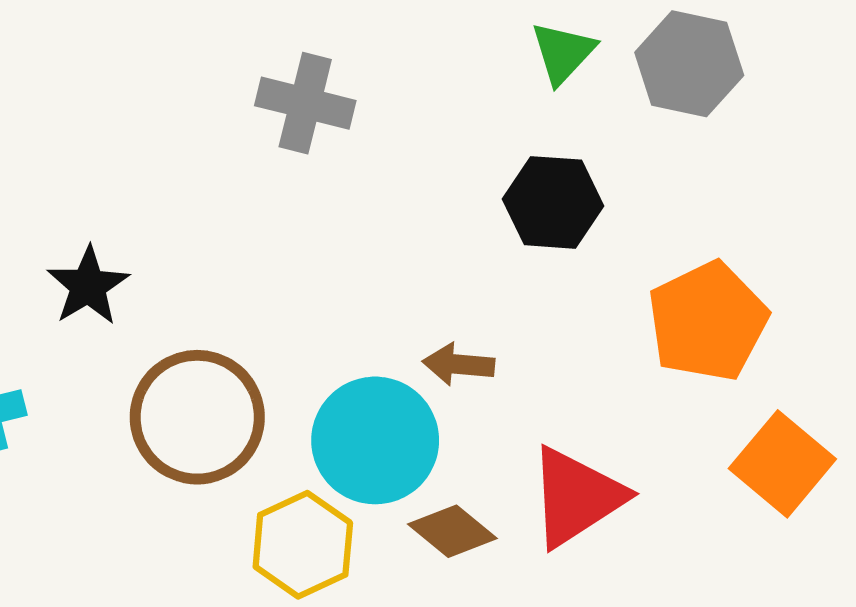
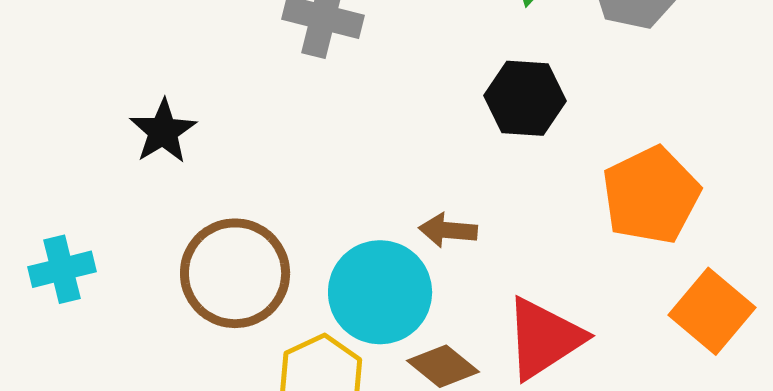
black star: (88, 286) -> (163, 131), moved

